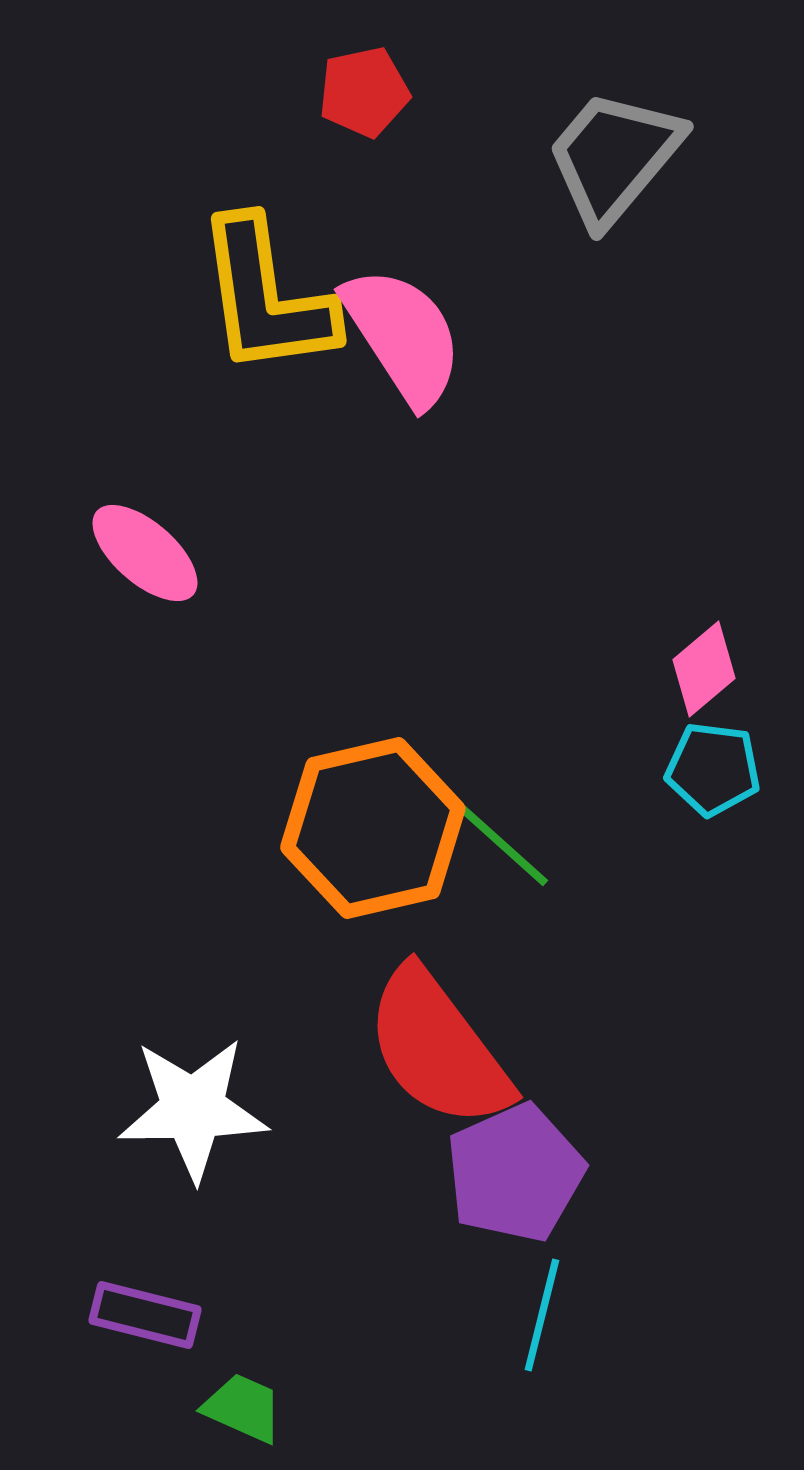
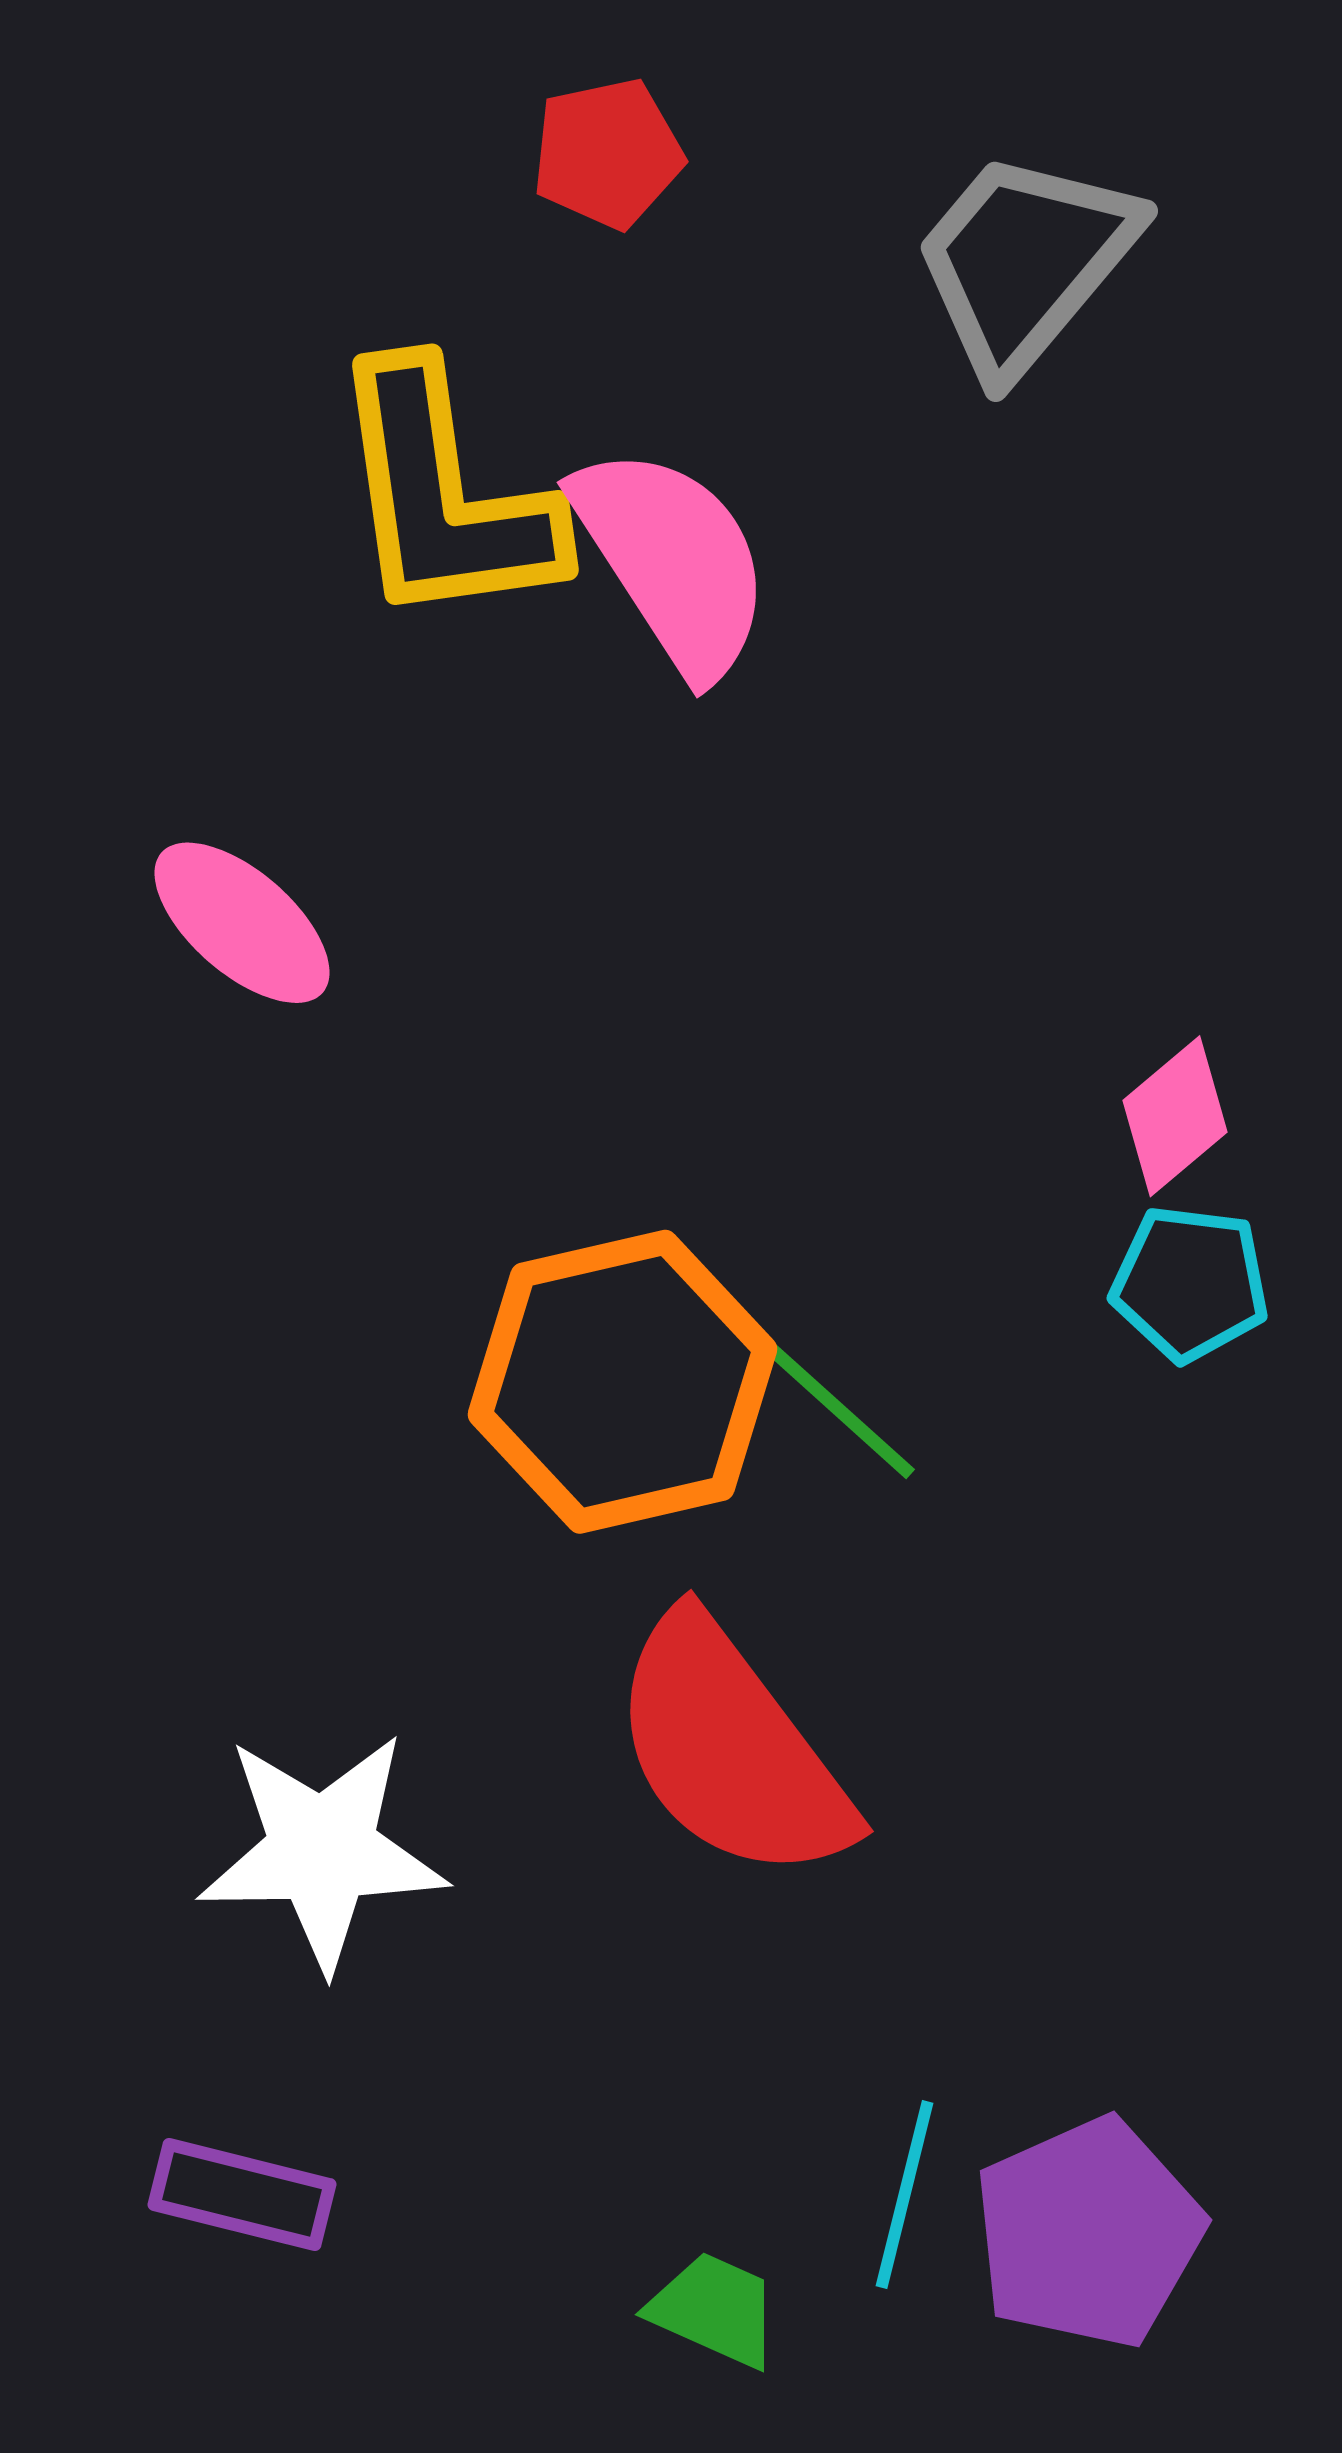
purple pentagon: (515, 1173) -> (1088, 2233), moved
green trapezoid: (243, 1408) -> (714, 2310), moved

